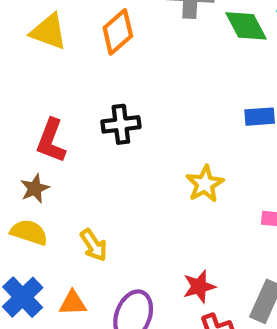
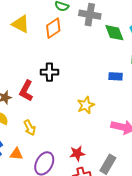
red L-shape: (51, 141) -> (26, 91), moved

